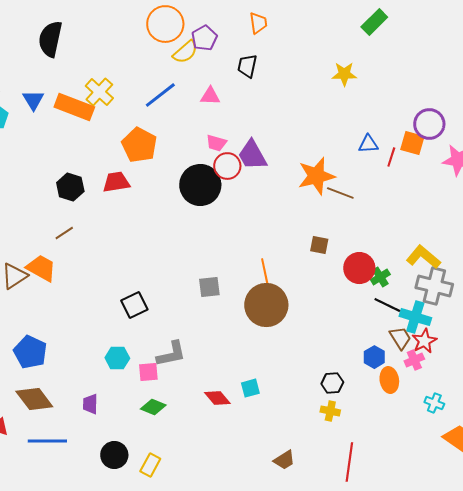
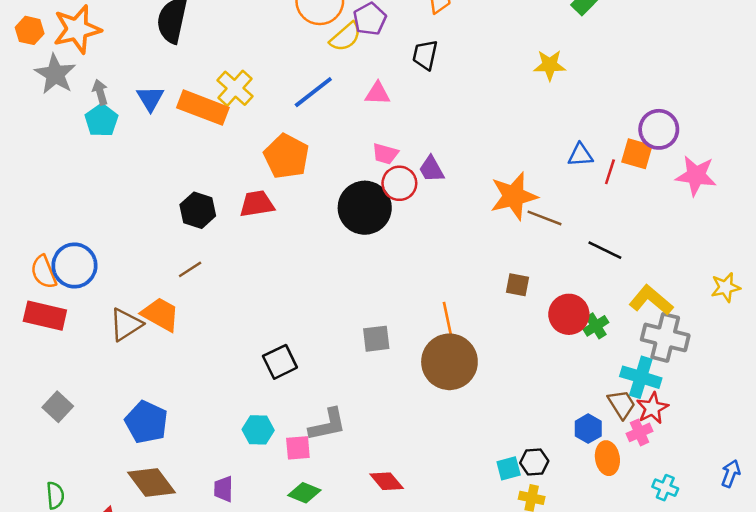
purple trapezoid: (252, 155) -> (431, 169), size x0.7
black line: (387, 305) -> (605, 250), moved
cyan square: (250, 388) -> (509, 468), moved

